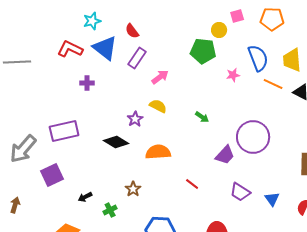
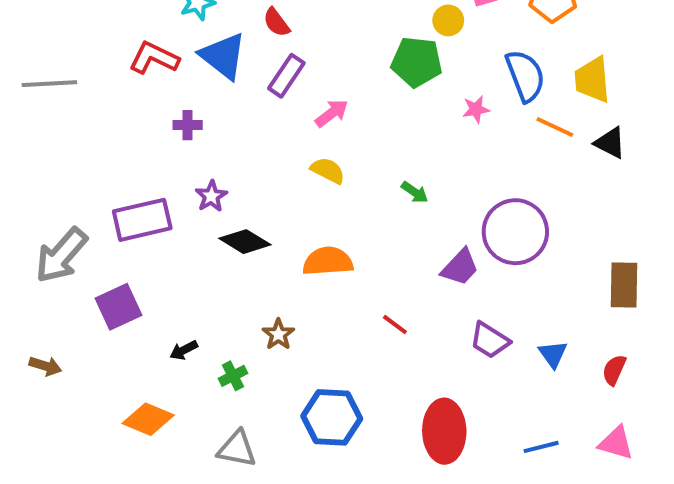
purple star: (135, 119) -> (211, 196), moved
brown arrow: (15, 205) -> (45, 366), turned 91

